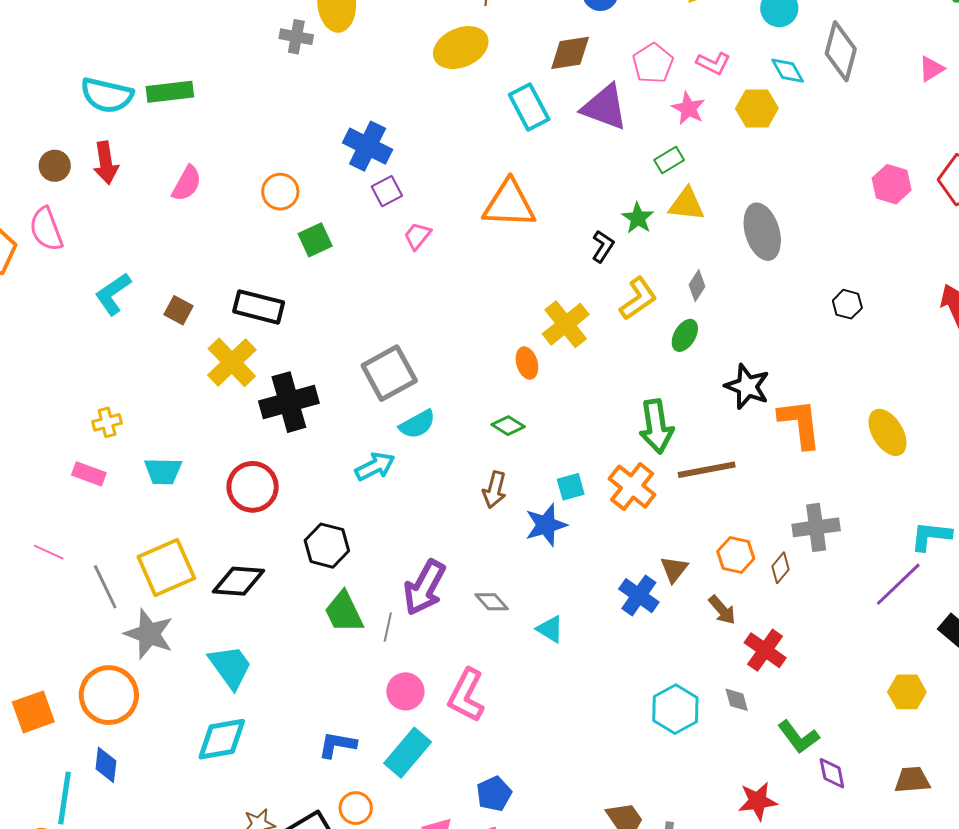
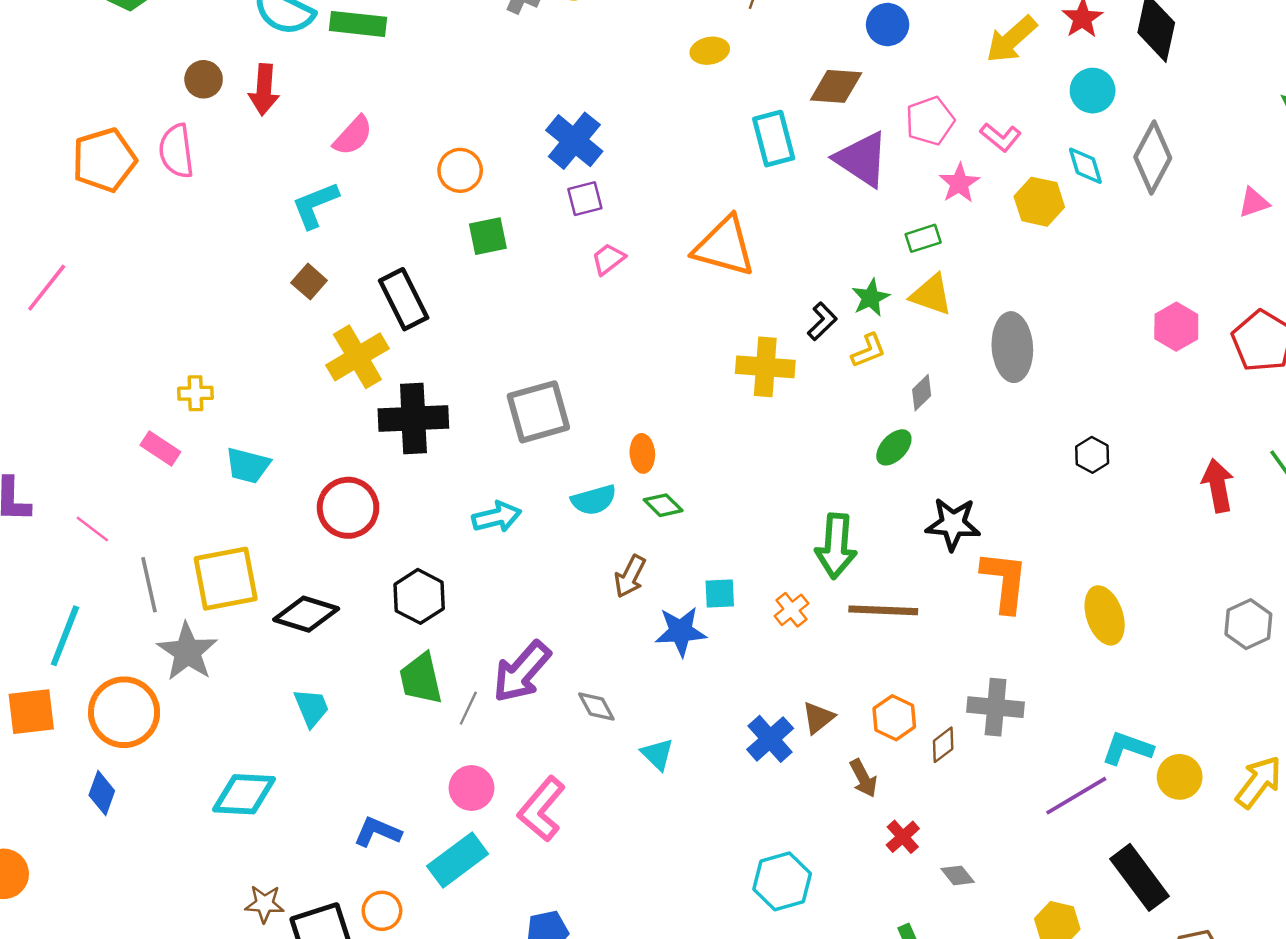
yellow ellipse: (461, 48) -> (710, 51), size x0.6
cyan L-shape: (113, 294) -> (315, 205), moved
yellow L-shape: (638, 299) -> (868, 351), moved, size x0.7
black rectangle: (259, 307) -> (404, 299), turned 36
yellow cross: (566, 324) -> (765, 367), moved, turned 30
orange ellipse: (527, 363) -> (642, 453), moved
black star: (747, 386) -> (953, 524), turned -30
cyan semicircle: (417, 424) -> (594, 500), moved
orange cross: (632, 487) -> (792, 610), size x0.6
red cross: (765, 650) -> (903, 837), size x0.7
cyan trapezoid: (230, 667) -> (312, 708), moved, size x0.7
gray diamond: (737, 700) -> (958, 875), moved, turned -36
cyan line: (65, 798) -> (65, 636), moved

